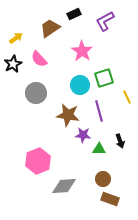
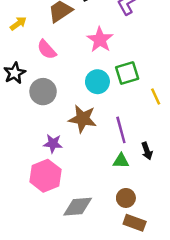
black star: (13, 64) -> (15, 73), moved
purple line: (99, 111) -> (121, 130), moved
purple star: (83, 135) -> (53, 144), moved

